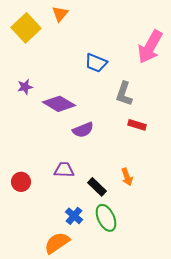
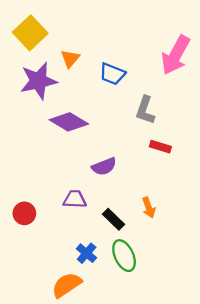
orange triangle: (60, 14) -> (70, 59), moved
purple star: (25, 87) -> (38, 81), moved, size x2.0
purple semicircle: (83, 130) -> (104, 166), moved

